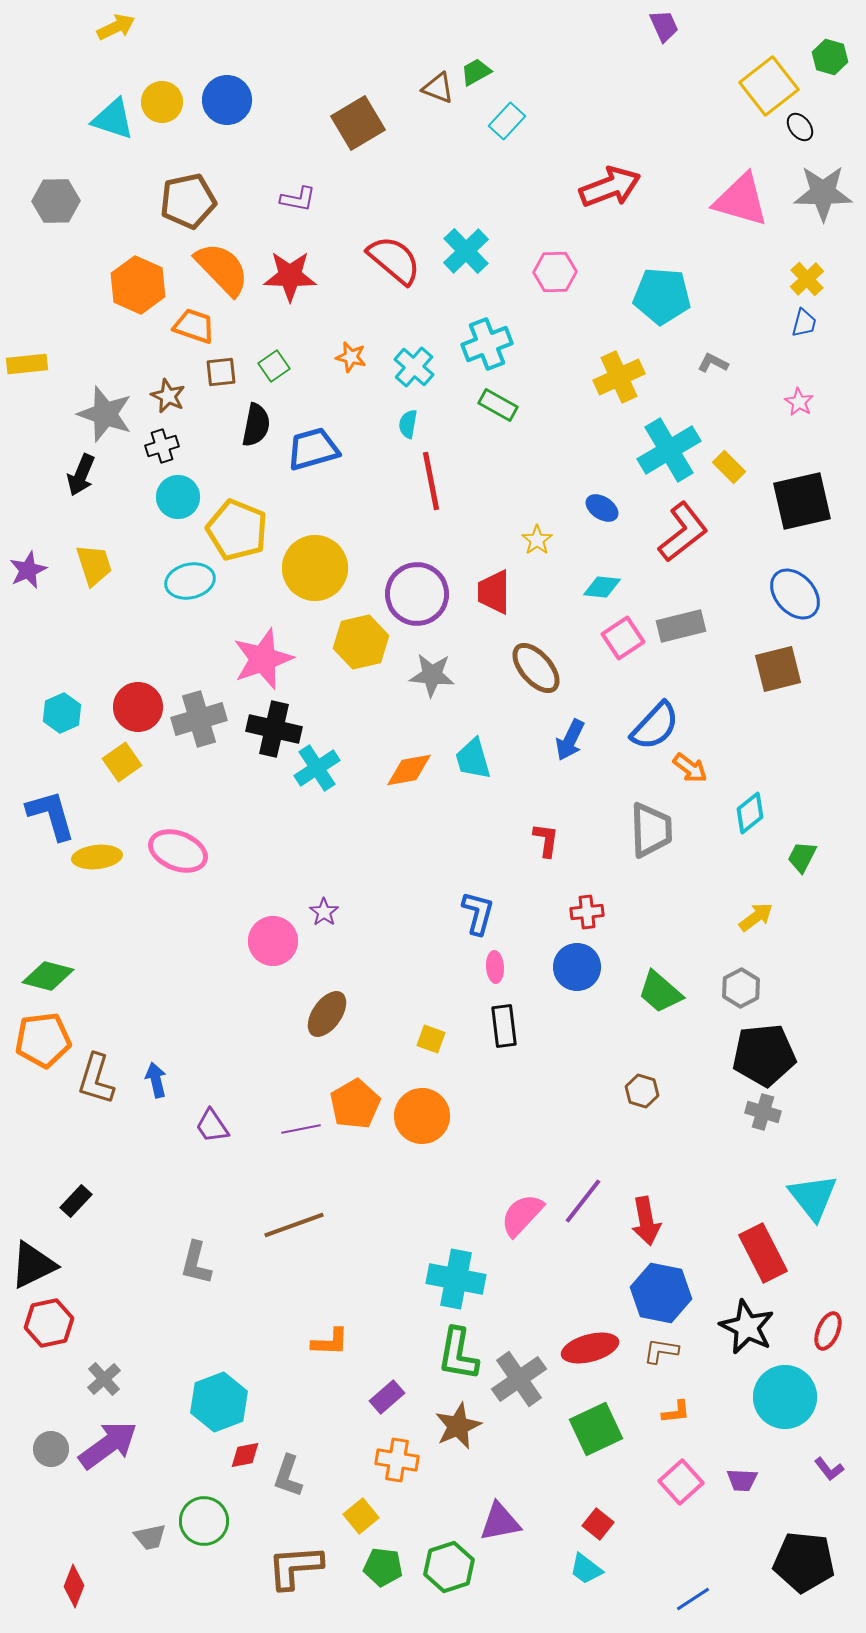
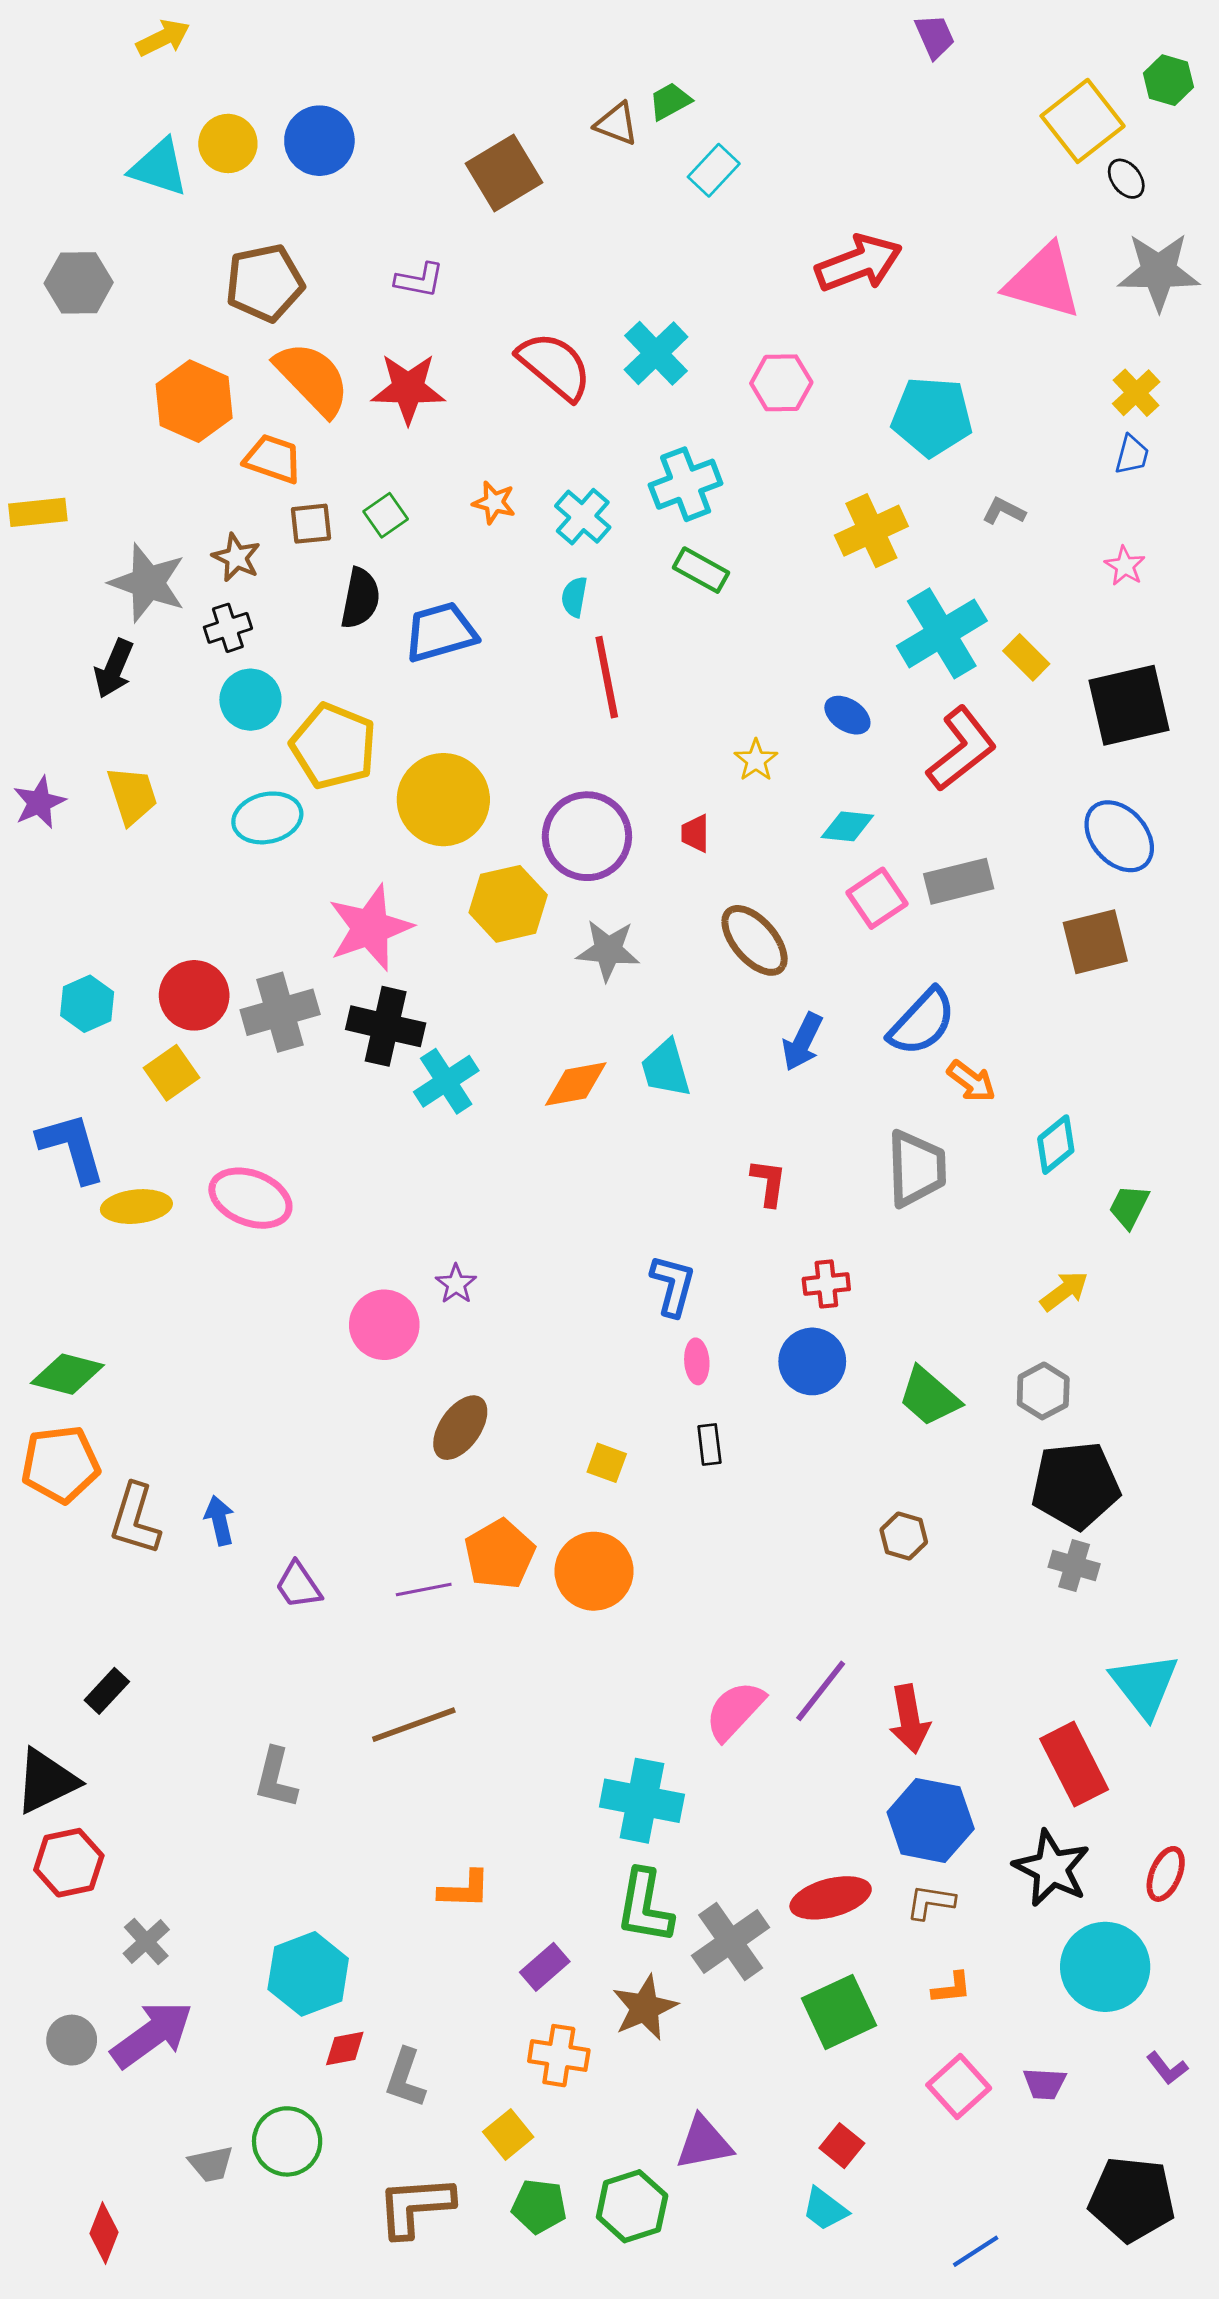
red trapezoid: (494, 592) -> (695, 833), size x0.6
black rectangle: (504, 1026) -> (709, 1444), size x0.7

